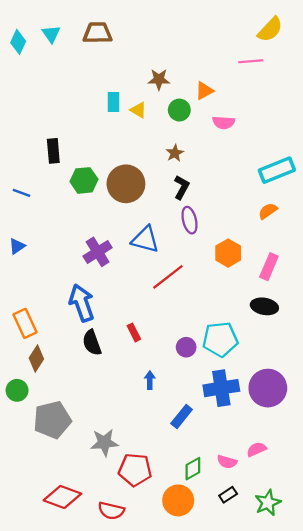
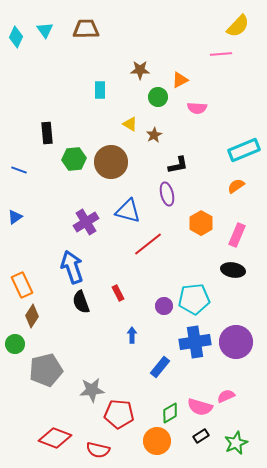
yellow triangle: (138, 110) -> (130, 124), moved
black L-shape: (182, 187) -> (178, 165), moved, turned 50
pink semicircle: (227, 462) -> (200, 407), size x1.4

